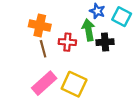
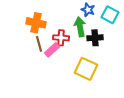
pink rectangle: (44, 83) -> (52, 50), moved, size x0.7
yellow square: (74, 84) -> (86, 69), moved

